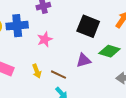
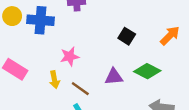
black square: (88, 26) -> (127, 36), size x0.6
pink star: (45, 39) -> (70, 56), moved

